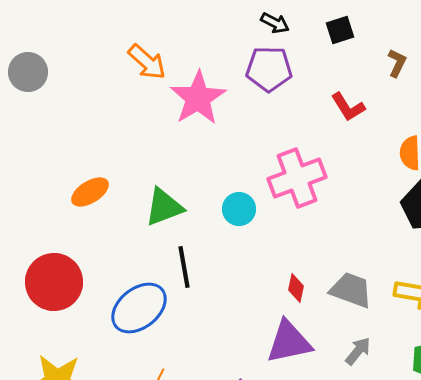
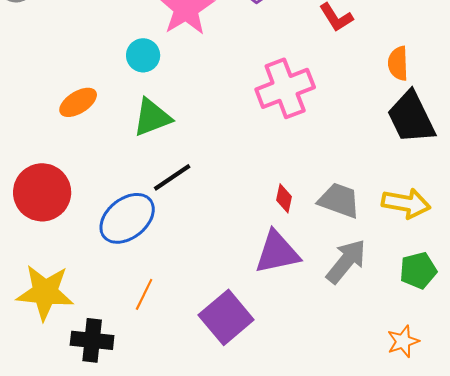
cyan circle: (239, 209) -> (143, 55), moved
black line: (184, 267) -> (172, 177), turned 66
gray arrow: (358, 351) -> (346, 261), size x1.6

